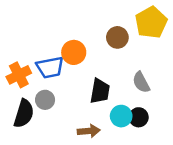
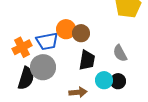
brown circle: (117, 37) -> (81, 33), moved
gray circle: (45, 100) -> (43, 67), size x1.6

